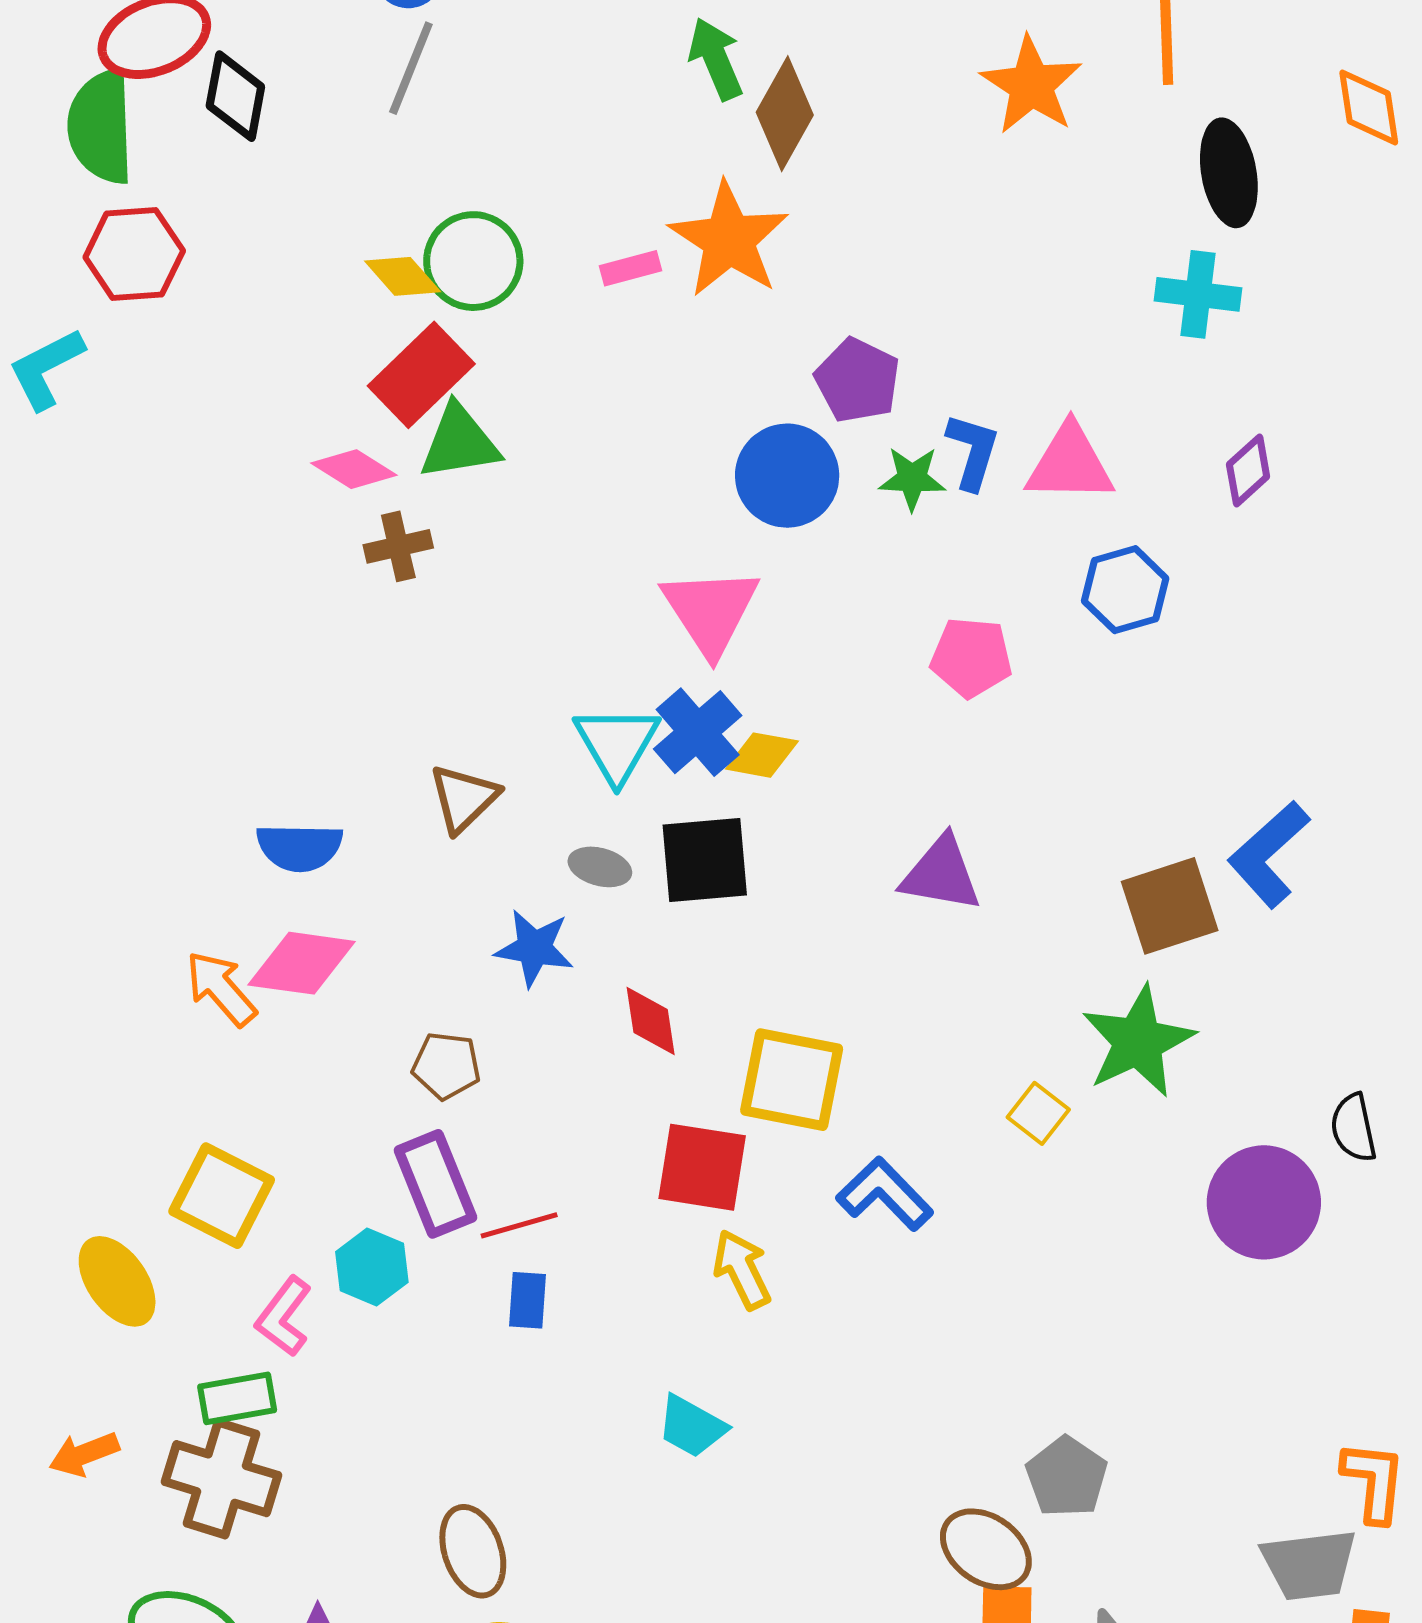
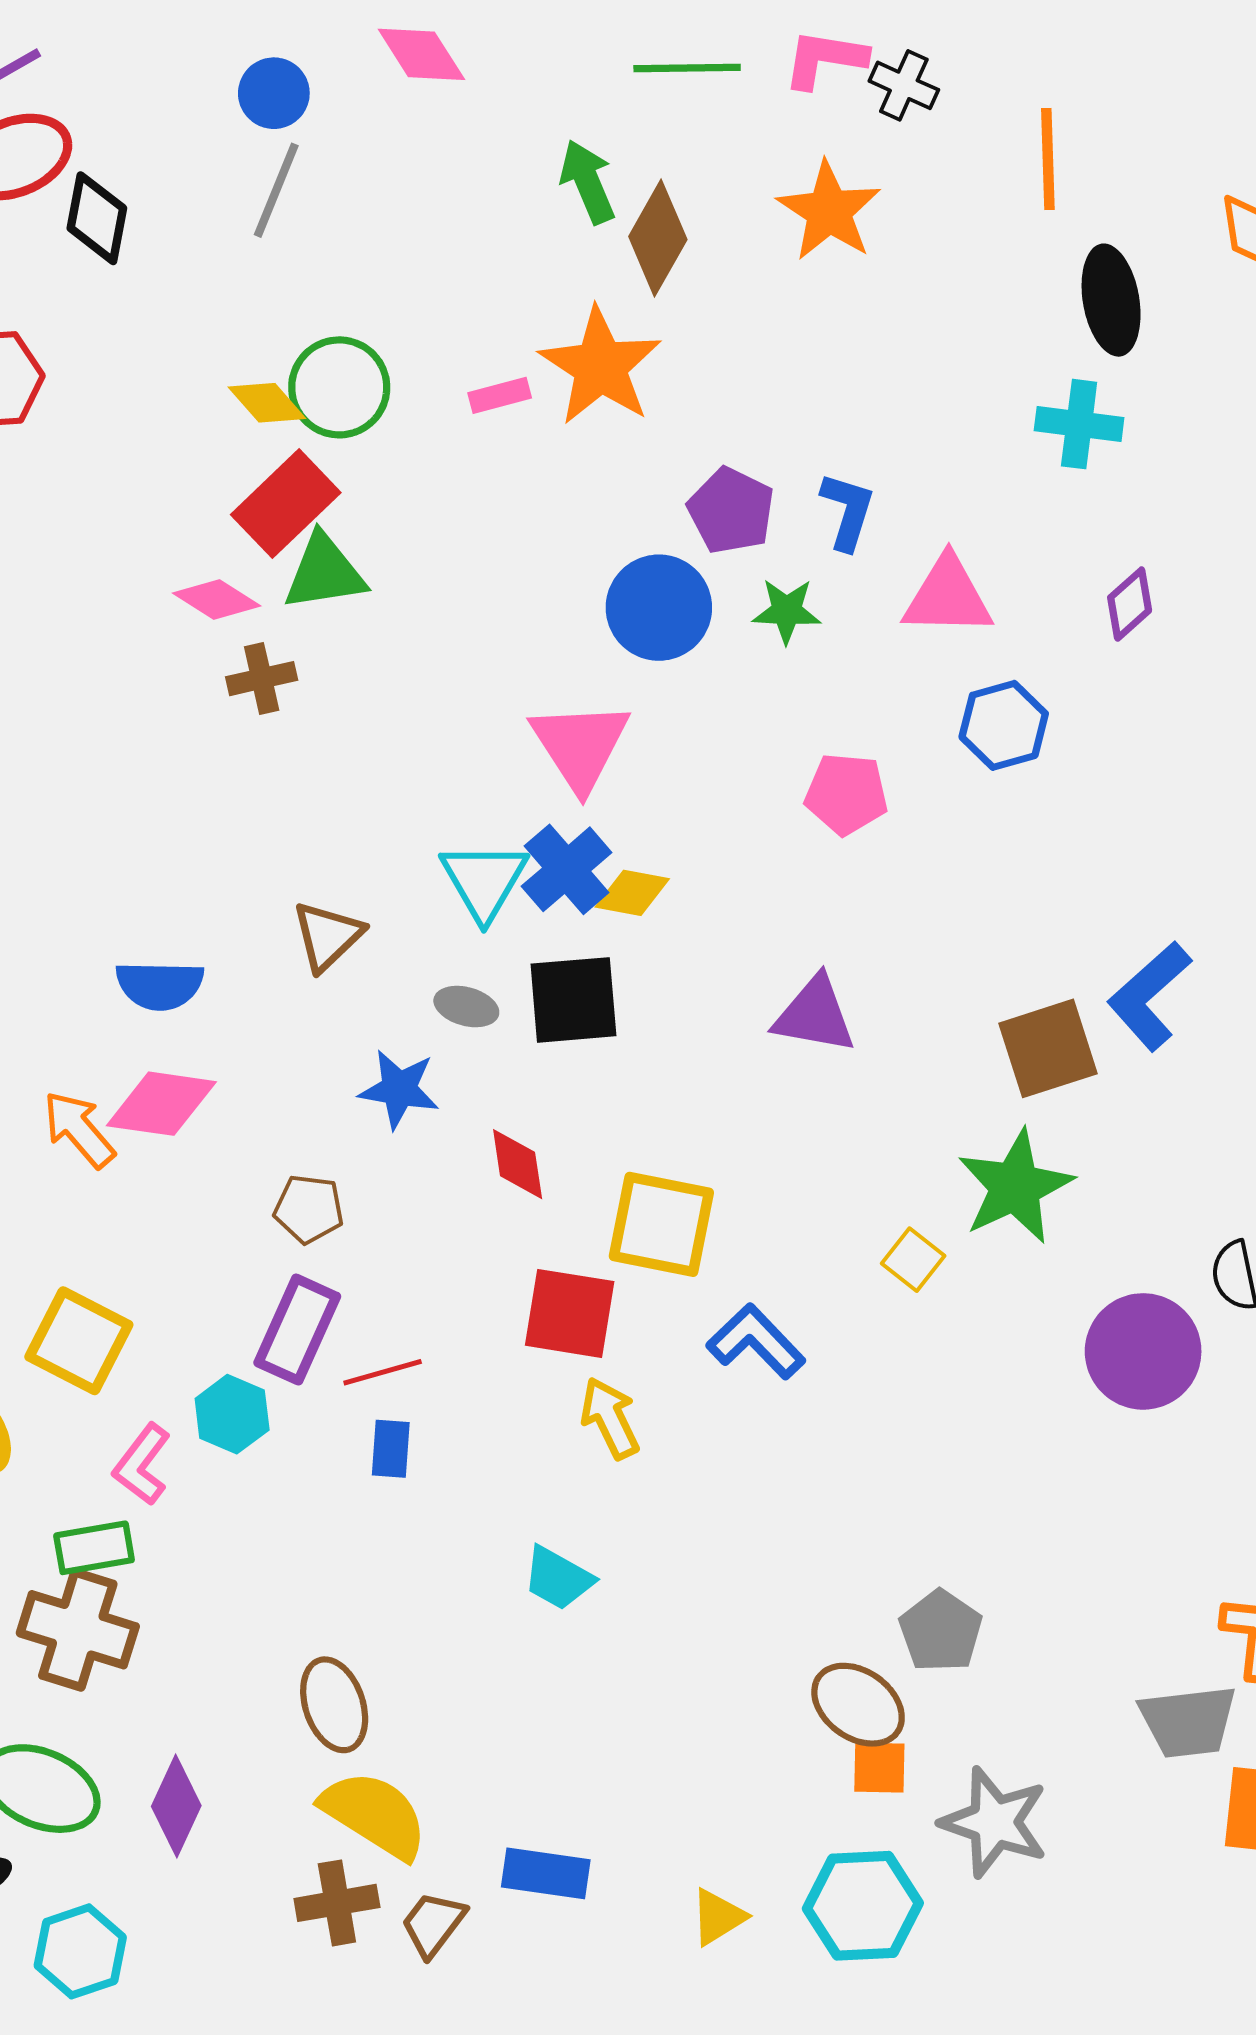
orange star: (1031, 85) -> (829, 211), moved
blue L-shape: (973, 451) -> (847, 511), moved
purple rectangle: (435, 1184) -> (297, 1330), turned 46

